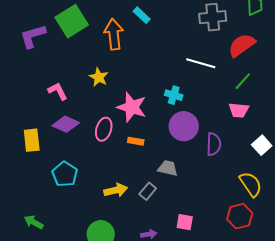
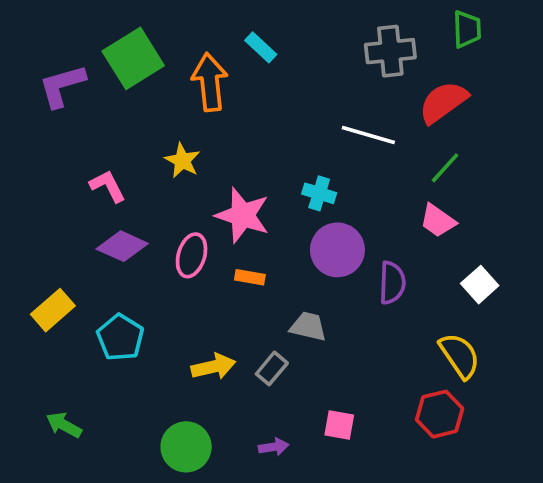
pink trapezoid: (239, 110) -> (438, 221), turned 30
yellow rectangle: (32, 140) -> (53, 310), moved, turned 55

